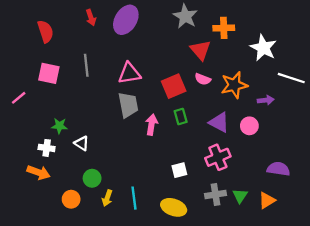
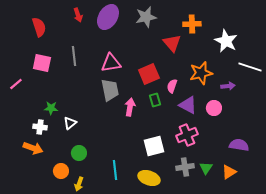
gray star: (185, 16) -> (146, 17), moved, turned 30
pink semicircle: (203, 79) -> (172, 86), moved, turned 88
white triangle: (82, 143) -> (70, 123), turned 48
white square: (179, 170) -> (154, 146), size x1.5
yellow arrow: (107, 198) -> (79, 184), moved

